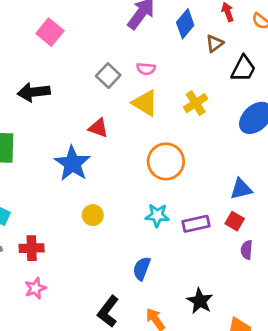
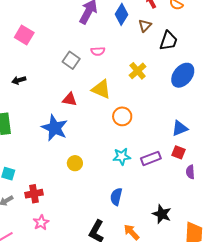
black arrow: (34, 92) -> (19, 80), size x0.6
yellow triangle: (145, 103) -> (101, 89), moved
orange circle: (166, 161) -> (122, 116), size x0.7

